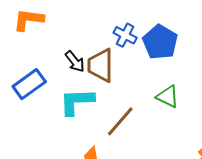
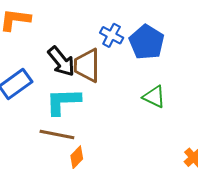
black arrow: (75, 61) -> (61, 61), size x1.4
brown line: (120, 121) -> (57, 134), moved, turned 60

